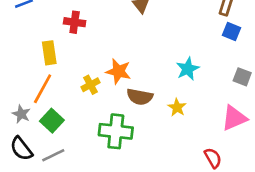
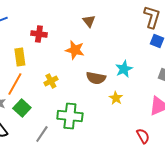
orange star: (118, 71) -> (75, 50), moved
brown semicircle: (140, 97) -> (96, 78), moved
gray line: (53, 155) -> (42, 134), moved, turned -30

